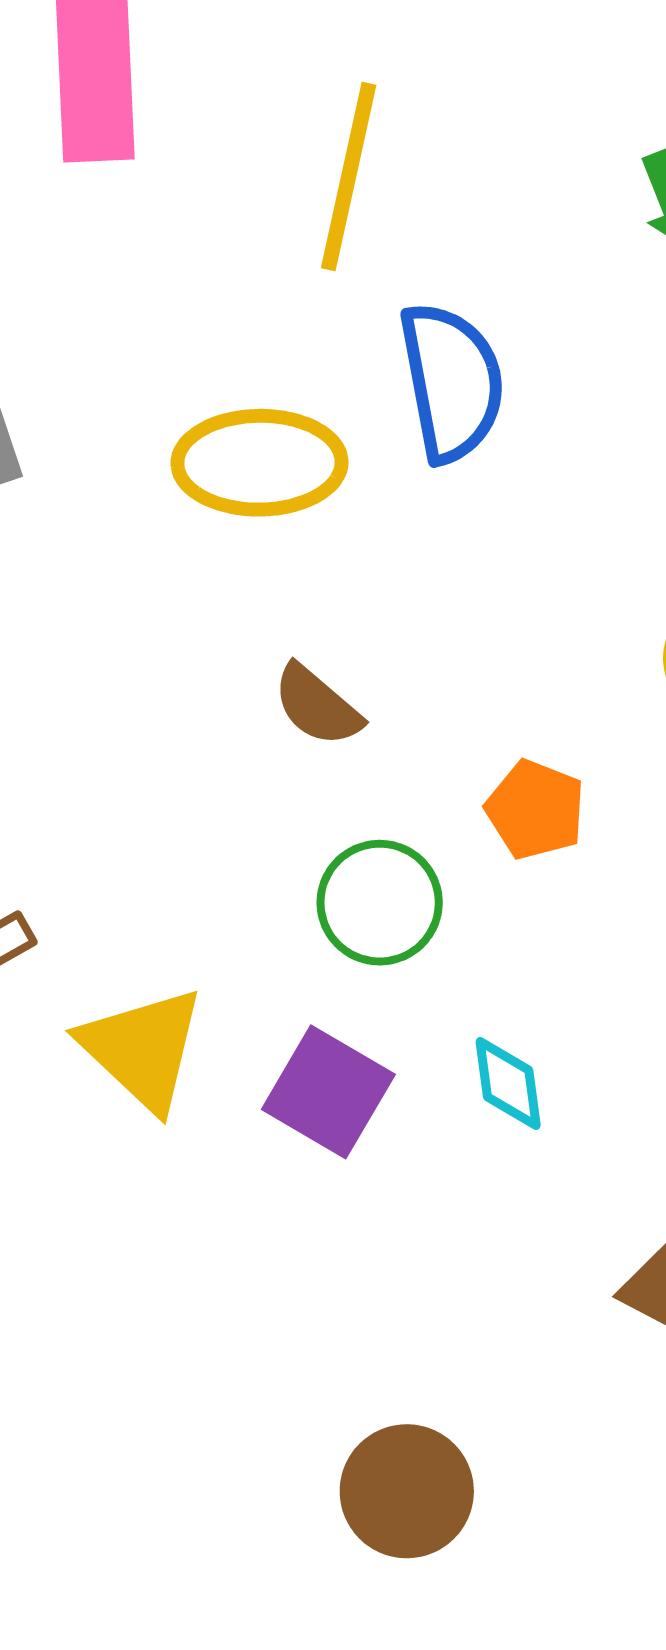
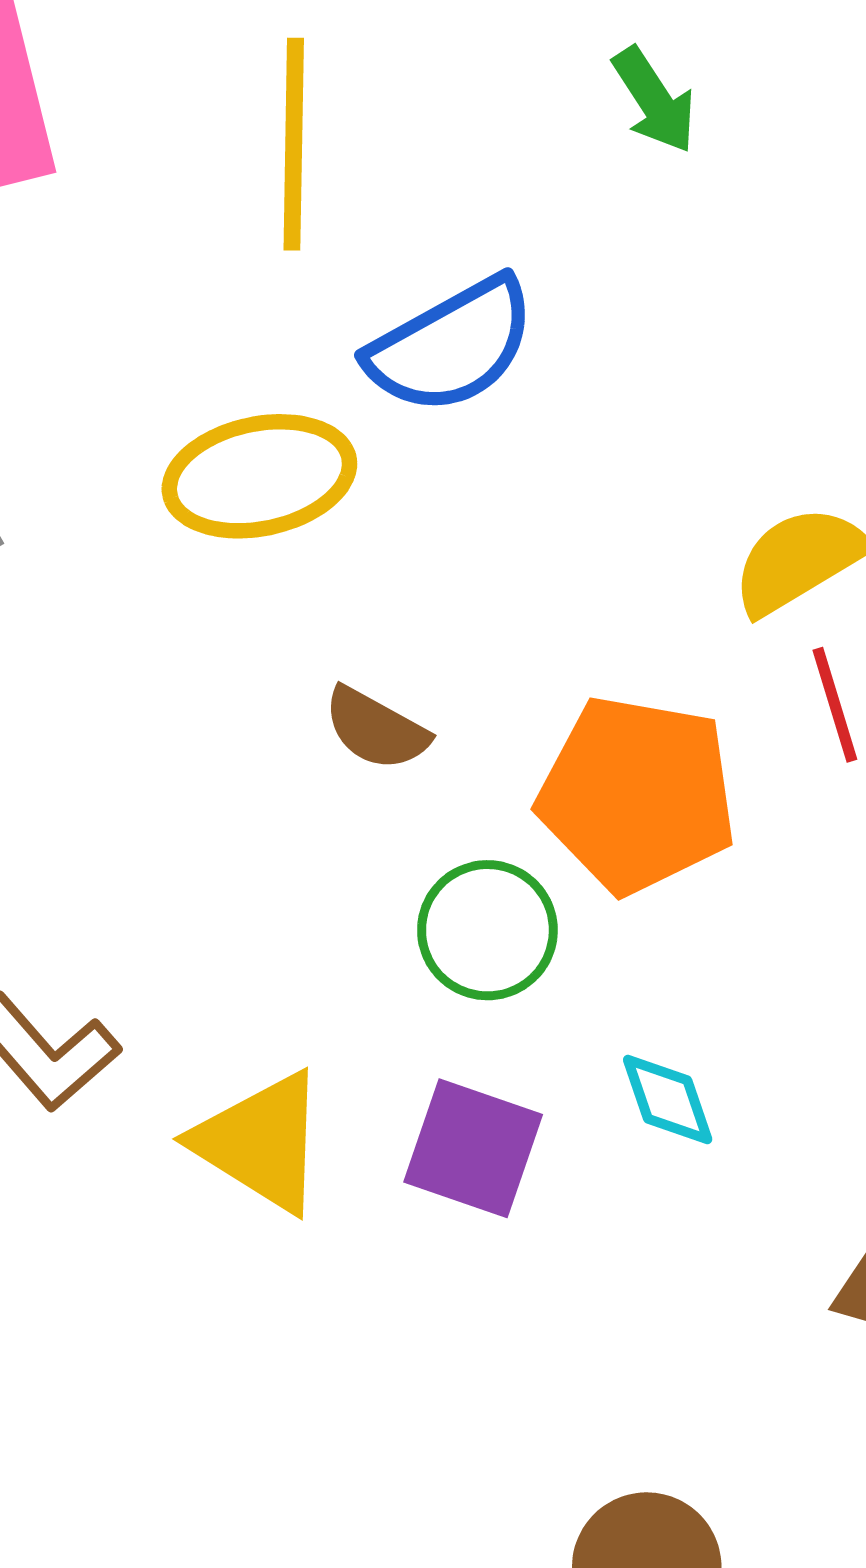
blue semicircle: (452, 382) -> (451, 346), turned 83
orange pentagon: (535, 810) -> (637, 794), size x1.8

